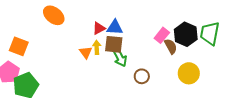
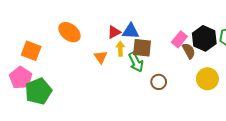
orange ellipse: (54, 15) -> (69, 32), moved
brown square: (114, 44) -> (142, 48), moved
yellow arrow: (97, 47) -> (120, 49), moved

